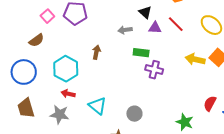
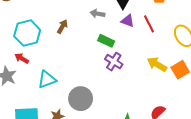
cyan triangle: (98, 106) -> (47, 79), turned 42
gray circle: (134, 114) -> (81, 99), size x1.5

